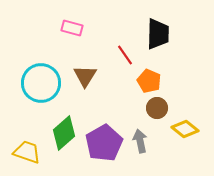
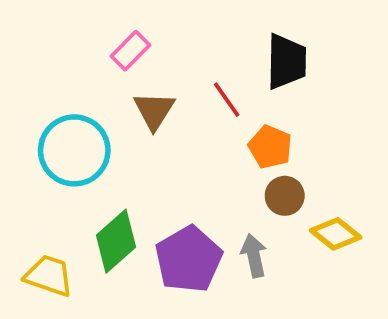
pink rectangle: (72, 28) -> (130, 51), turned -60
brown triangle: (85, 76) -> (154, 111), moved

